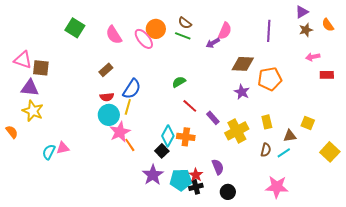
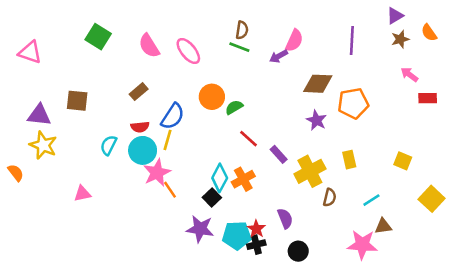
brown semicircle: (185, 23) -> (242, 30), turned -120
orange circle: (156, 29) -> (212, 97), moved
pink arrow: (313, 57) -> (409, 75), turned 48
pink triangle: (23, 60) -> (30, 52), moved
brown square: (41, 68) -> (77, 101), moved
brown triangle: (290, 136) -> (383, 226), moved
orange cross: (186, 137) -> (243, 179), turned -36
brown semicircle: (266, 150) -> (330, 197), moved
cyan semicircle: (49, 152) -> (109, 145), moved
purple star: (153, 175) -> (200, 229), turned -30

